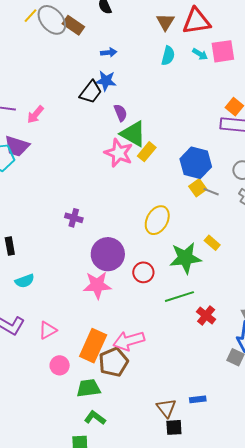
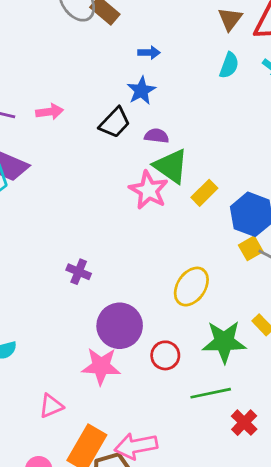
blue star: (106, 81) -> (141, 91), turned 30
black trapezoid: (91, 92) -> (115, 123), moved
purple semicircle: (120, 113) -> (157, 136), turned -66
pink arrow: (35, 115) -> (50, 112), moved, turned -144
yellow rectangle: (147, 152) -> (204, 193), moved
pink triangle: (48, 330) -> (51, 406), moved

